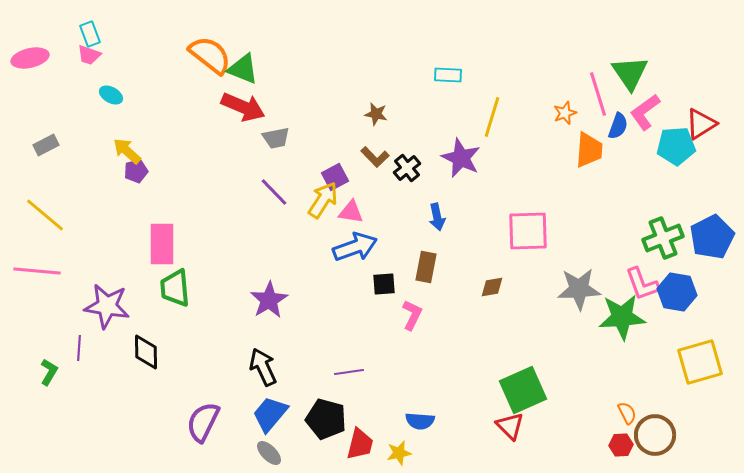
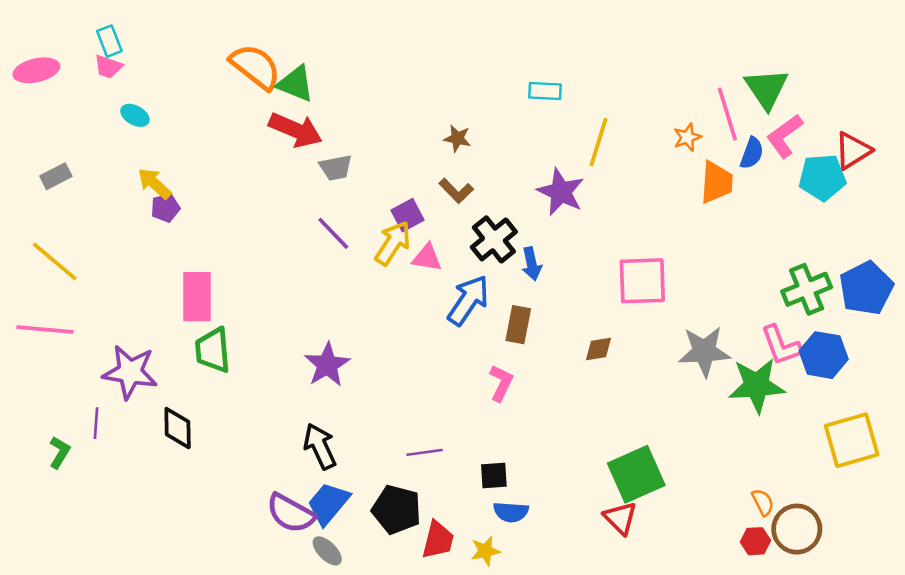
black cross: (407, 168) -> (494, 239), moved, size x1.4
blue arrow: (355, 247) -> (468, 300), moved, turned -36
black square: (384, 284) -> (494, 475), moved
purple semicircle: (203, 422) -> (291, 513), moved, turned -87

